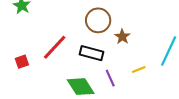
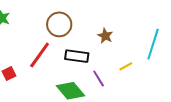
brown circle: (98, 20) -> (59, 24), moved

